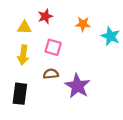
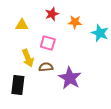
red star: (45, 16) -> (52, 14), moved
yellow arrow: (23, 55) -> (28, 58), moved, turned -30

